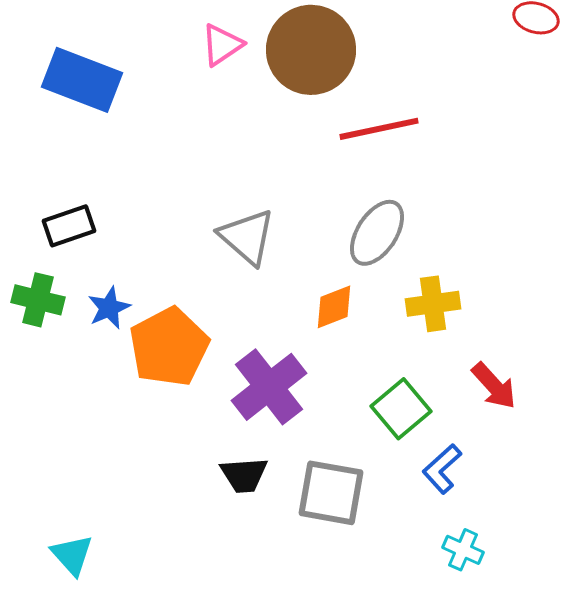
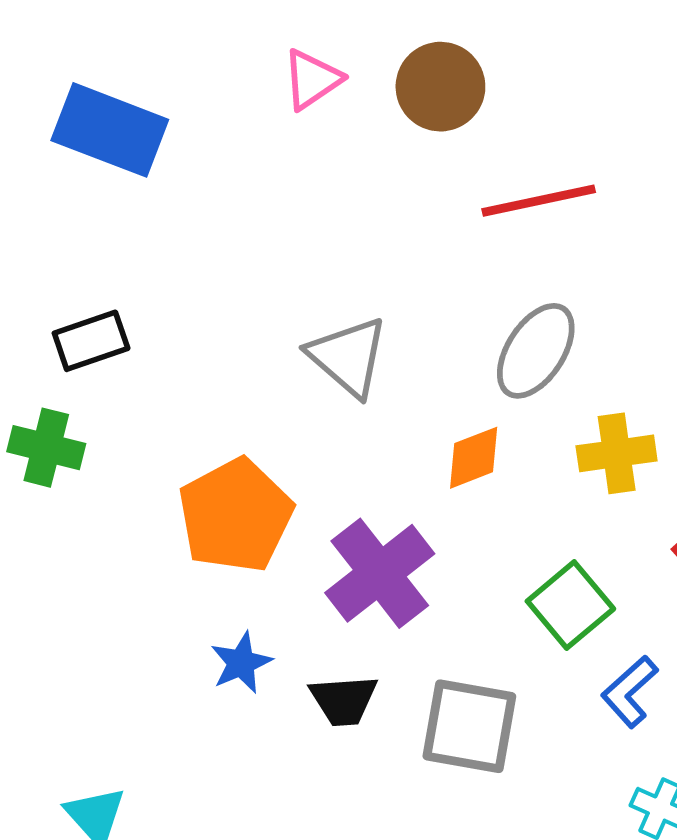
brown circle: (311, 50) -> (440, 87), size x0.7
blue star: (109, 308) -> (241, 663), moved

